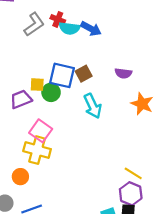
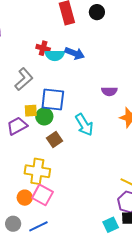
gray L-shape: (34, 24) -> (24, 79), moved
brown square: (84, 74) -> (55, 140), moved
pink square: (41, 131) -> (43, 195), moved

